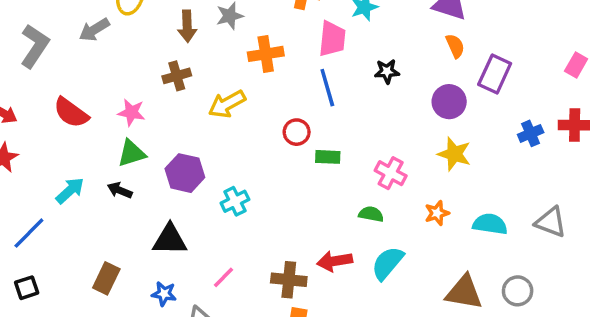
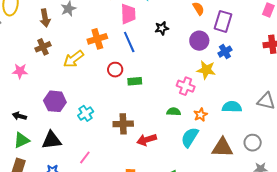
orange cross: (266, 54) -> (97, 39), moved
blue cross: (531, 133) -> (225, 52), moved
green triangle: (131, 153) -> (22, 140), moved
pink cross: (391, 173) -> (186, 86), moved
orange star: (437, 213) -> (201, 115), moved
green semicircle: (371, 214) -> (174, 112), moved
cyan semicircle: (387, 263) -> (190, 137), moved
brown cross: (289, 280) -> (123, 124), moved

